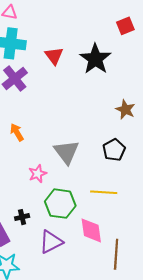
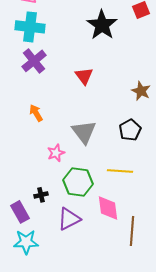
red triangle: (54, 56) -> (84, 76), moved
black star: (95, 59) -> (102, 25), moved

